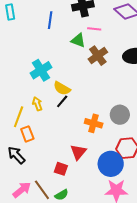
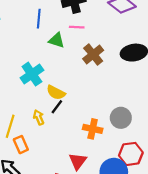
pink line: (94, 29) -> (77, 27), moved
green triangle: (78, 40) -> (57, 40), moved
yellow arrow: (37, 104) -> (39, 117), moved

